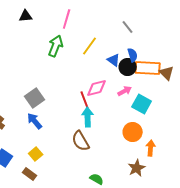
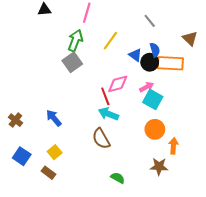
brown triangle: (167, 73) -> (190, 38), moved
gray square: (35, 98) -> (72, 62), moved
cyan square: (142, 104) -> (153, 99), moved
cyan arrow: (88, 117) -> (108, 114), turned -66
brown star: (137, 168) -> (159, 167), turned 30

